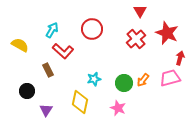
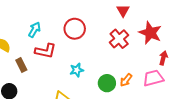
red L-shape: (63, 51) -> (45, 51), turned -30
brown rectangle: (48, 70) -> (21, 65), moved
cyan star: (94, 79) -> (77, 70), moved

